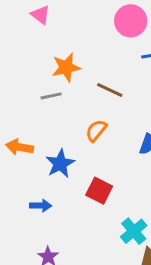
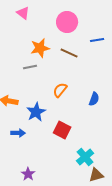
pink circle: (131, 21) -> (67, 22), moved
brown line: (110, 90) -> (69, 53), moved
blue arrow: (41, 206) -> (18, 133), moved

